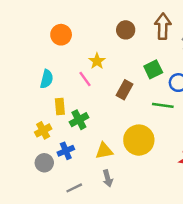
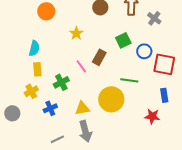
pink line: (85, 79) -> (81, 66), moved
green line: (163, 105) -> (129, 80), moved
yellow rectangle: (60, 107) -> (37, 69), moved
gray circle: (44, 163) -> (12, 113), moved
gray arrow: (108, 178) -> (85, 131), size x1.5

